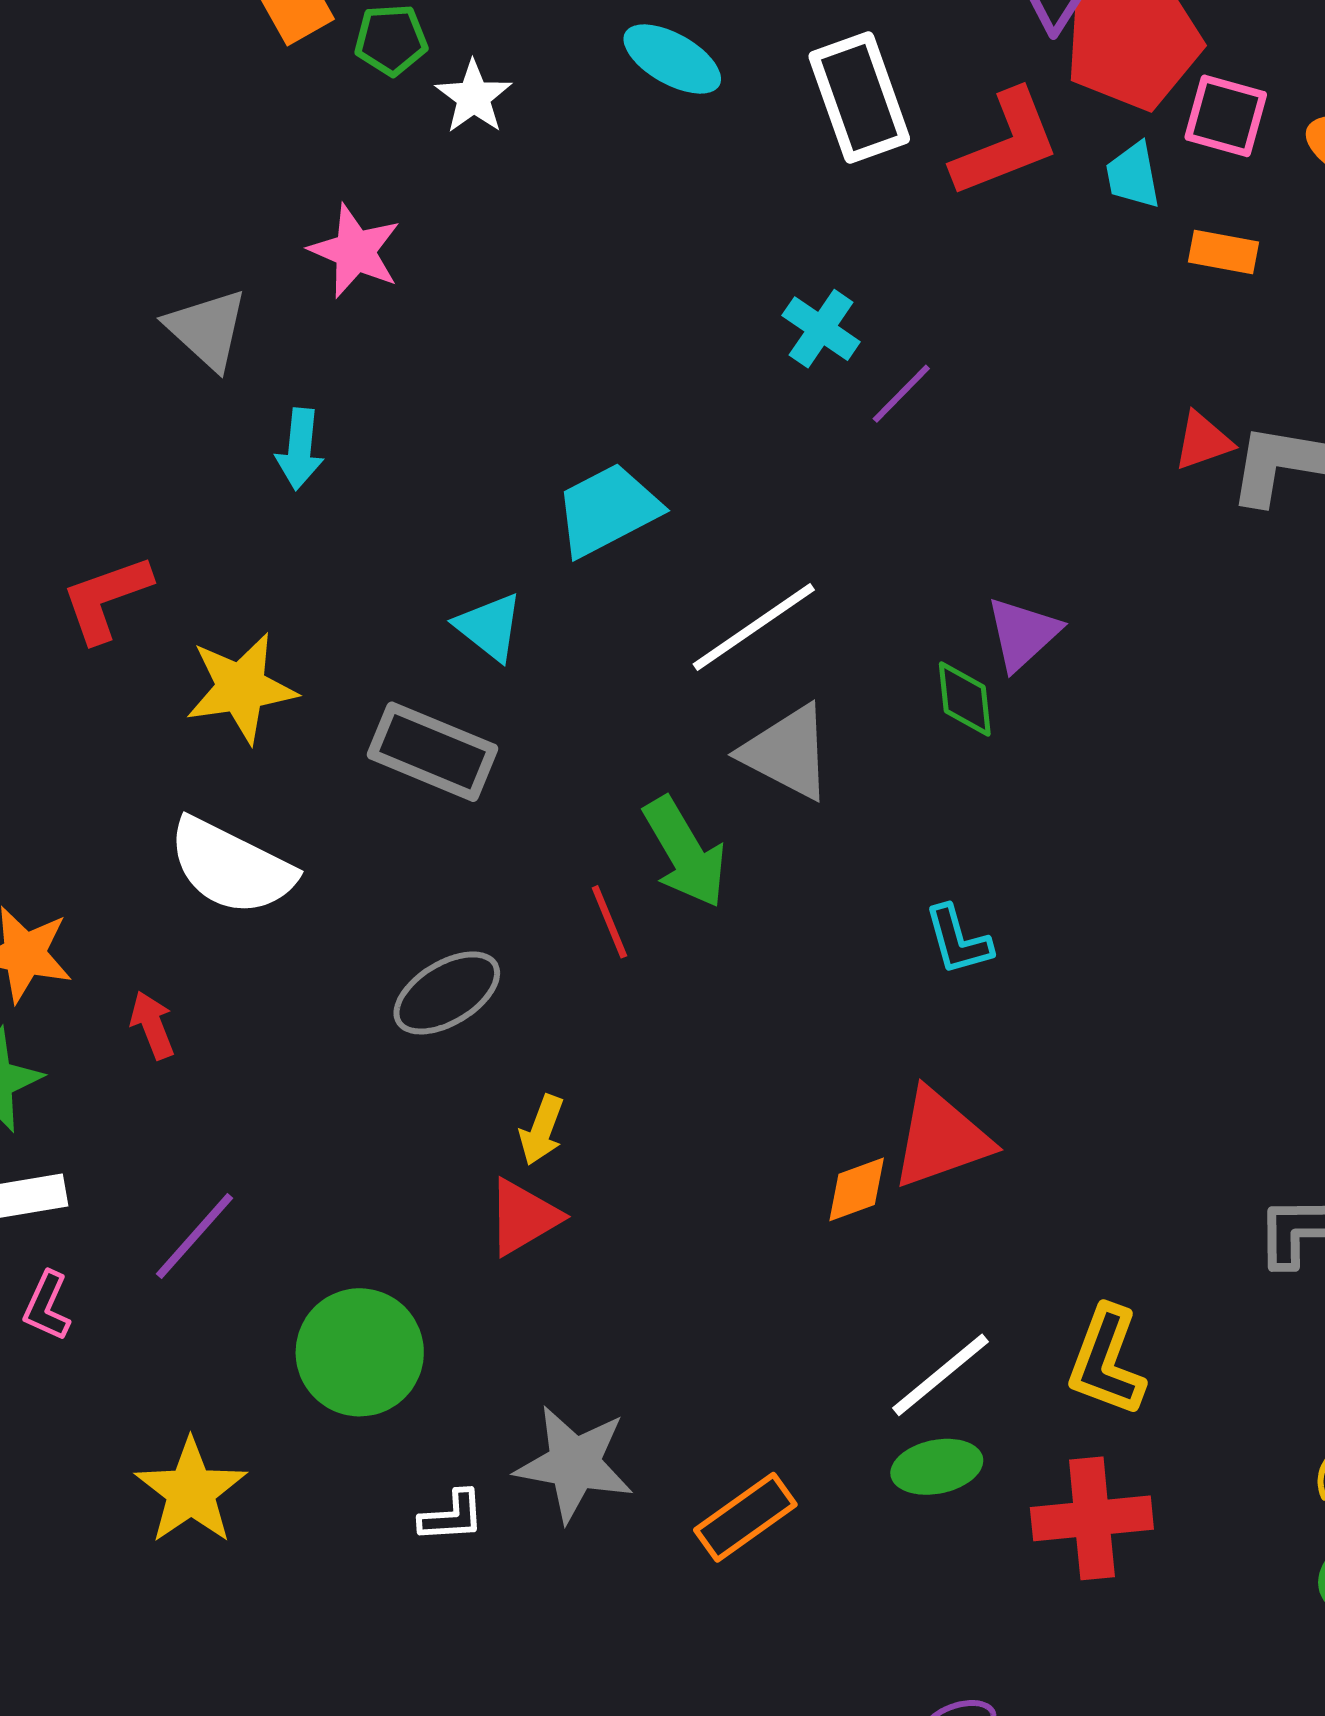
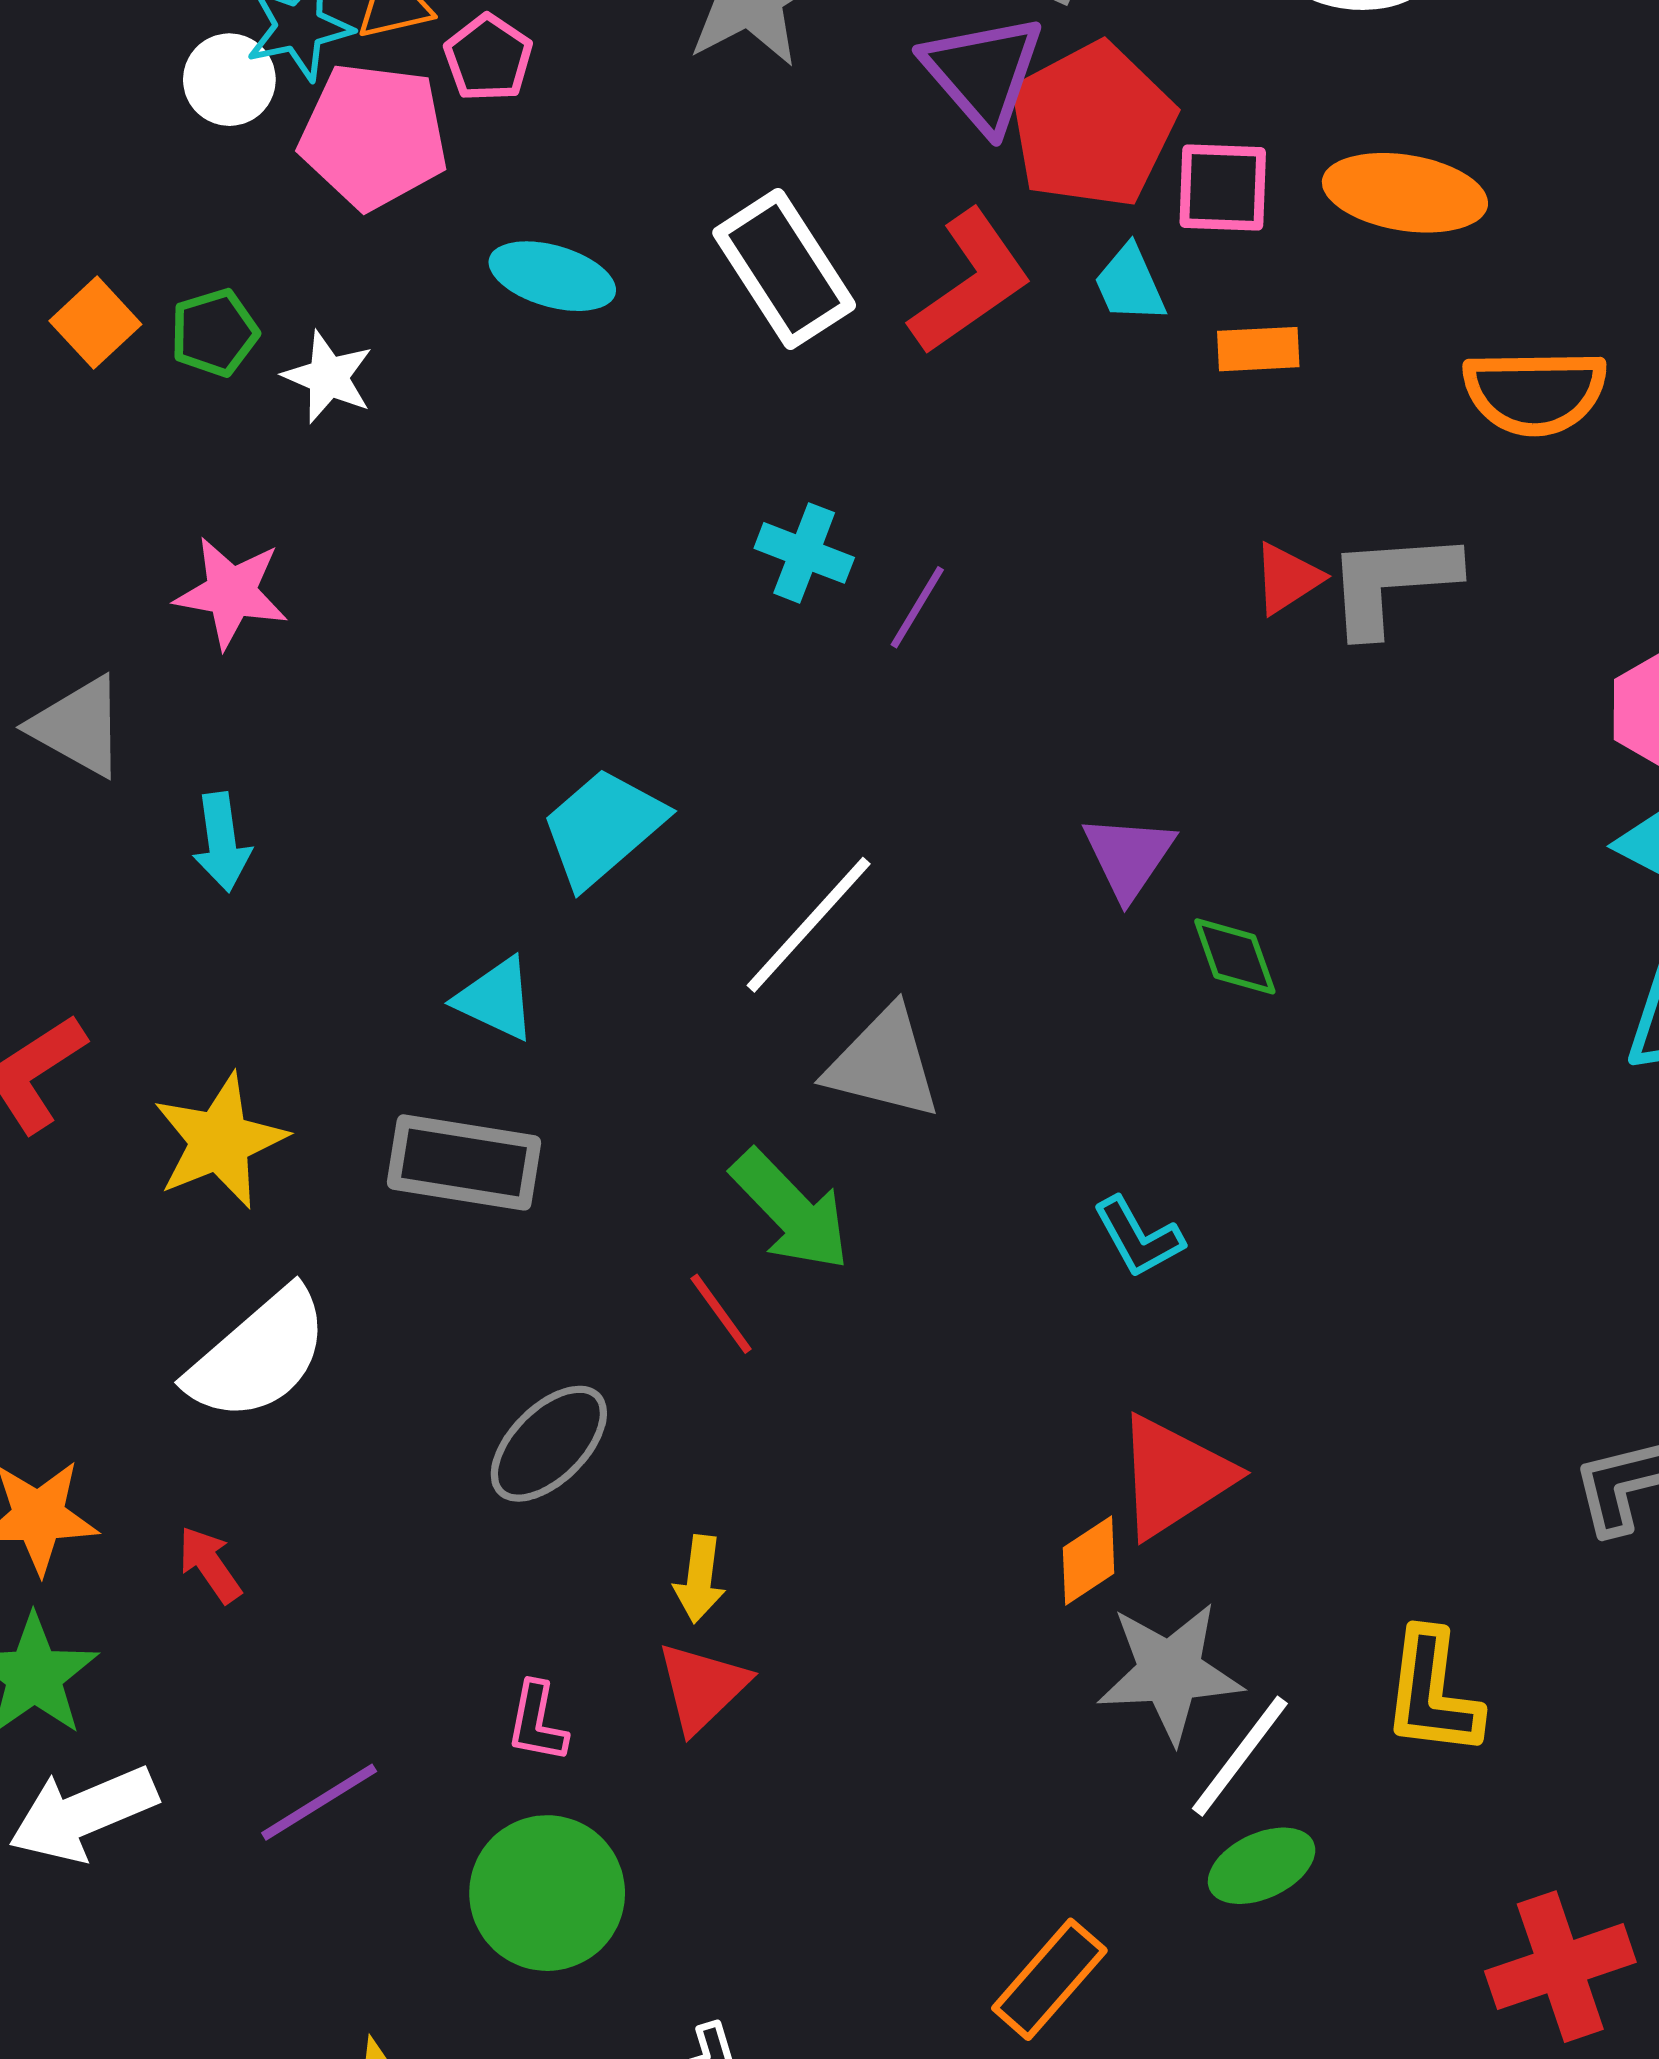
green diamond: (965, 699) -> (1235, 956), moved
white semicircle: (231, 867) -> (258, 1355), turned -54
purple line: (195, 1236) -> (319, 1802), turned 30
pink L-shape: (47, 1306) -> (537, 1722), moved
gray star: (574, 1464) -> (1170, 1672), moved
red cross: (1092, 1518) -> (1560, 1967), moved

